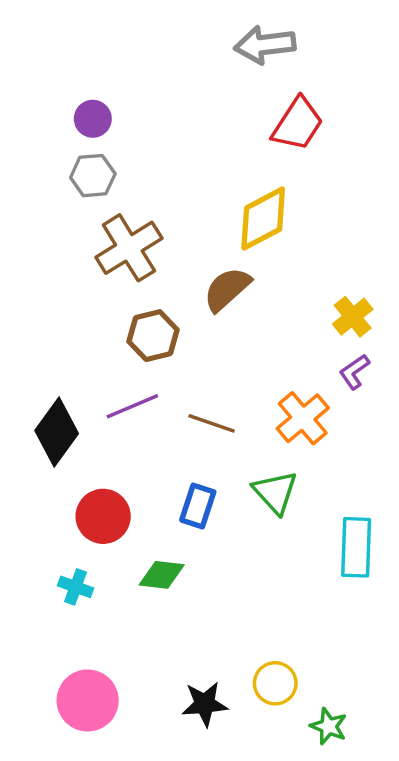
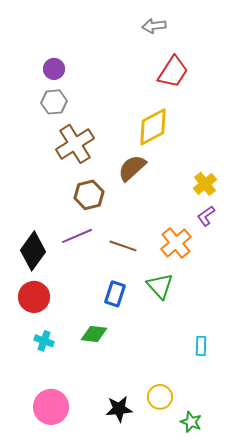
gray arrow: (265, 45) -> (154, 26), size x0.7
red circle: (103, 516) -> (34, 297), moved
cyan rectangle: (356, 547) -> (201, 346), moved, size x0.6

